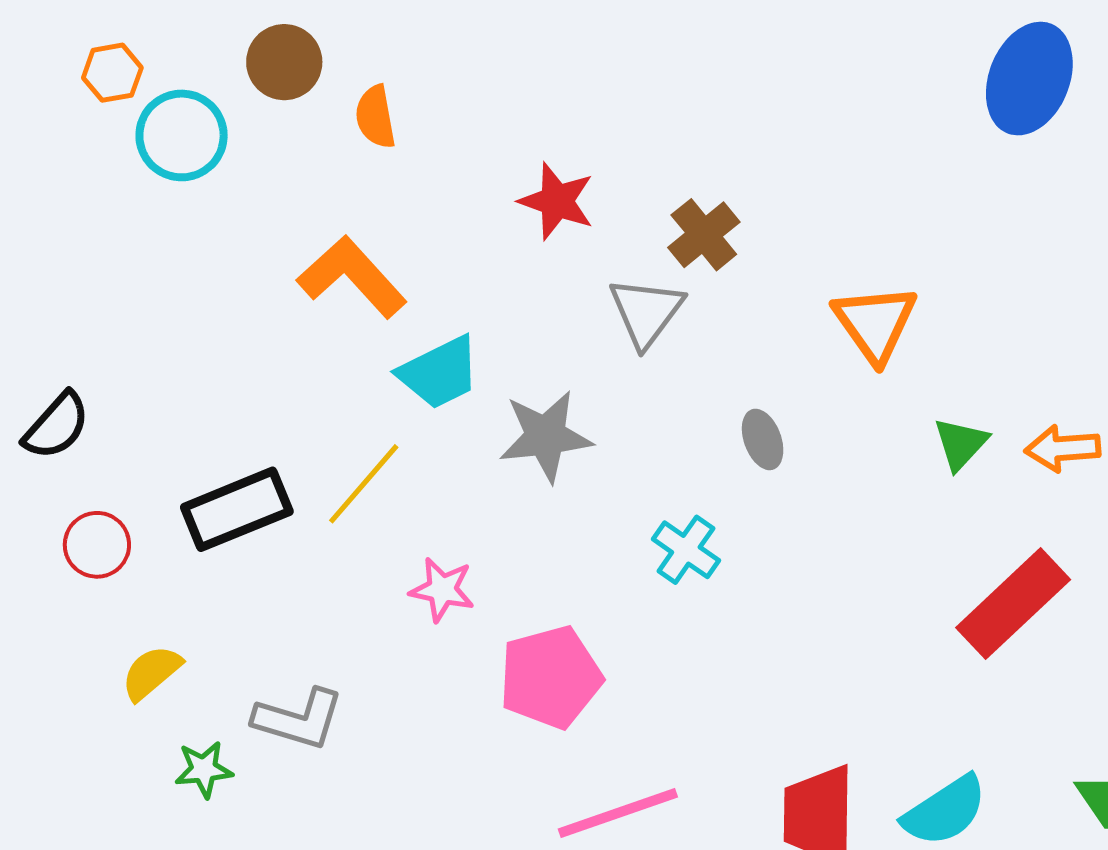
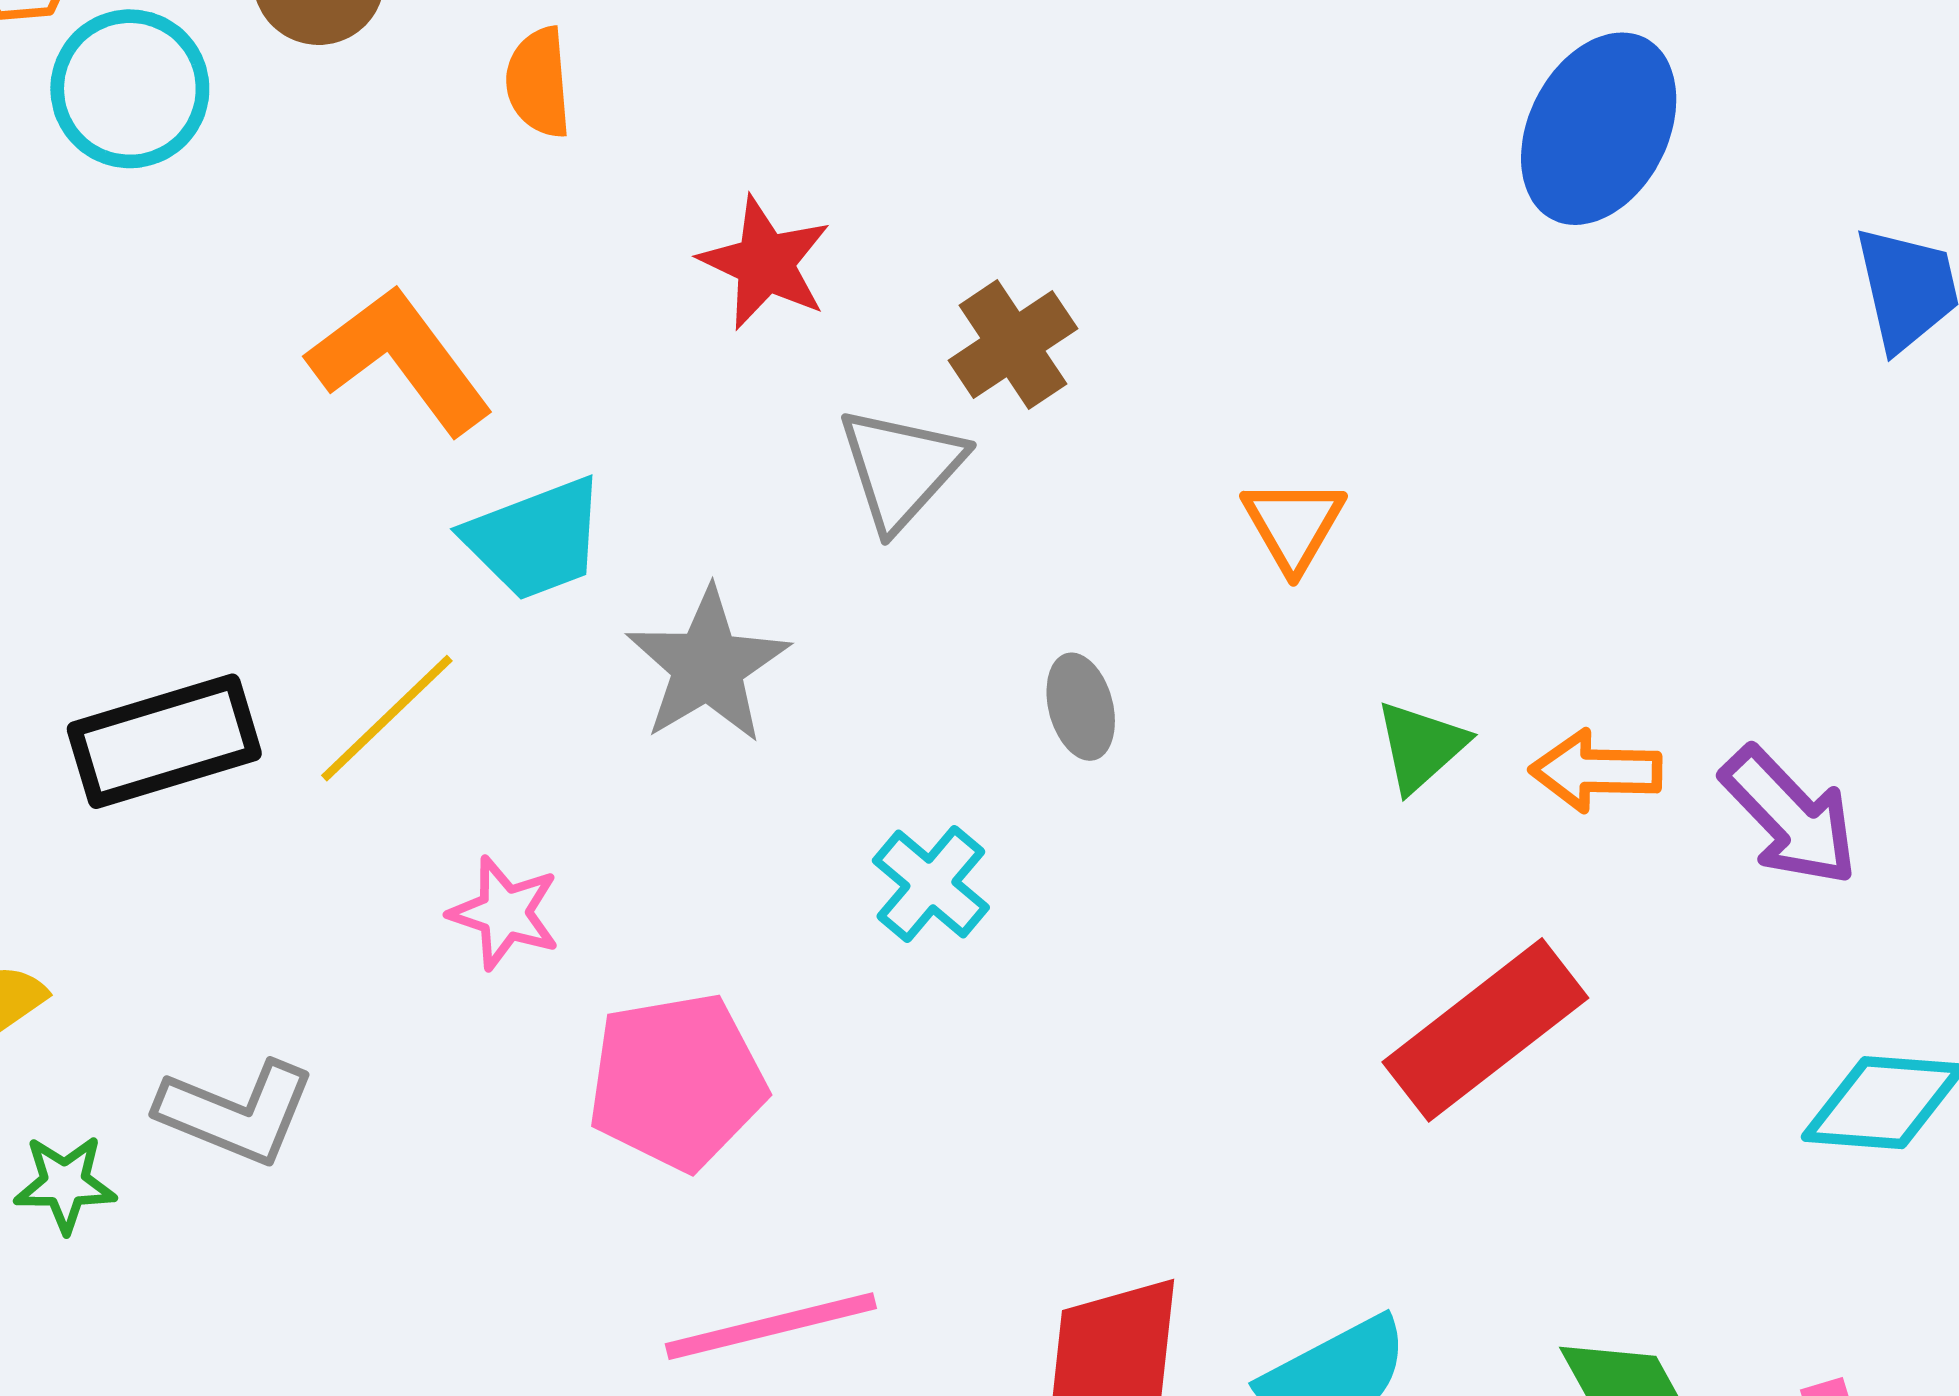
orange semicircle: (375, 117) -> (538, 83), moved
orange triangle: (875, 323) -> (1293, 525), size x0.7
gray star: (546, 436) -> (708, 666), turned -30

